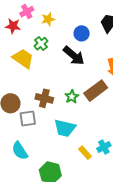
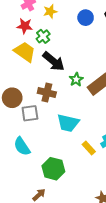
red star: (13, 26) -> (25, 26), moved
blue circle: (82, 33) -> (86, 18), moved
black arrow: (74, 56) -> (54, 61), moved
green star: (72, 97) -> (76, 79), moved

